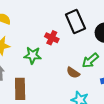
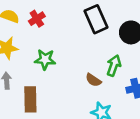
red cross: (52, 38) -> (37, 19), moved, turned 32
green arrow: (90, 61) -> (114, 66), turned 150

